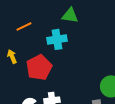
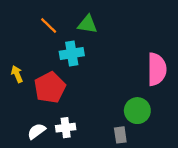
orange line: (24, 26) -> (49, 26), moved, turned 70

